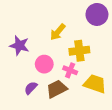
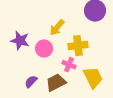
pink circle: (44, 64) -> (44, 49), moved
yellow trapezoid: (95, 84) -> (93, 78), turned 45

